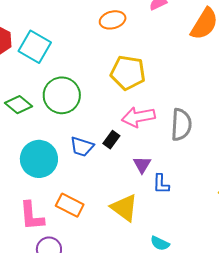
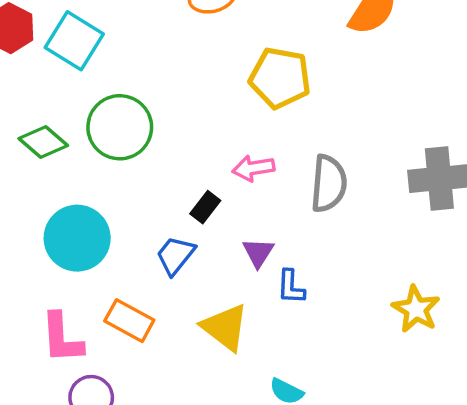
yellow pentagon: (128, 73) -> (280, 78), moved
pink arrow: (138, 117) -> (253, 168), size x0.7
blue trapezoid: (82, 147) -> (175, 255), moved, turned 110

